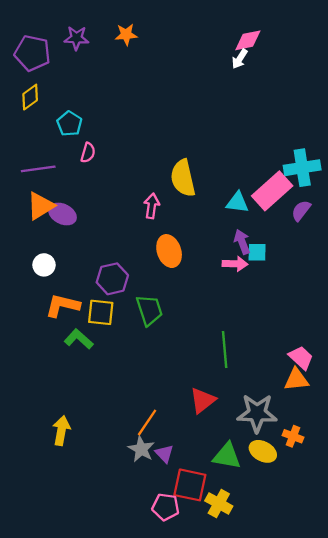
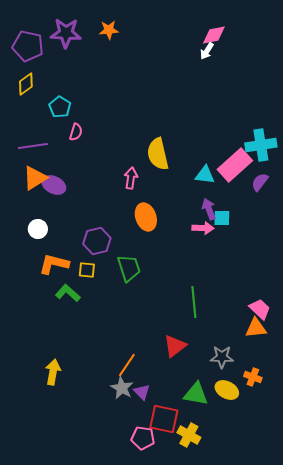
purple star: (76, 38) -> (66, 33), size x1.4
yellow square: (101, 312) -> (87, 270), size x0.7
gray star: (257, 413) -> (222, 357), size x0.7

